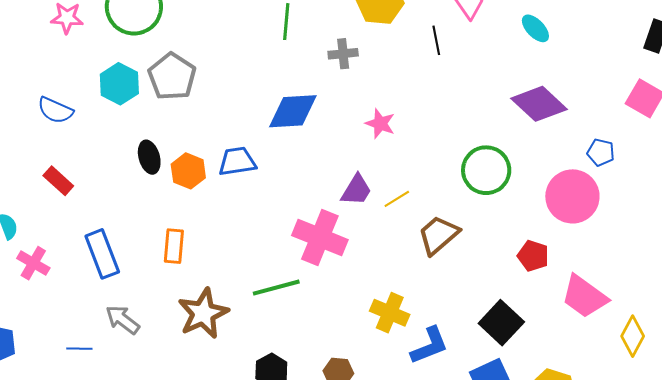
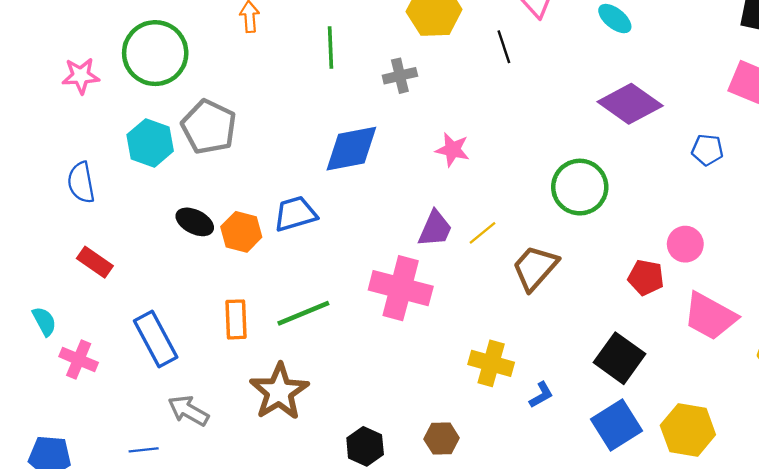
blue semicircle: (55, 110) -> (81, 183), turned 63
black ellipse: (149, 157) -> (195, 222), turned -40
pink circle: (572, 196) -> (685, 244), moved, size x0.6
green line: (276, 288) -> (303, 313), moved
blue L-shape: (429, 346) -> (541, 395), size x0.6

